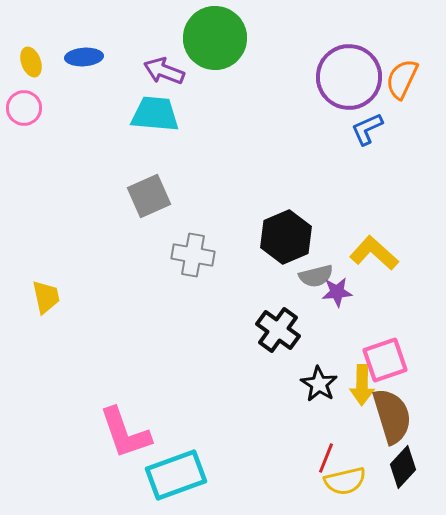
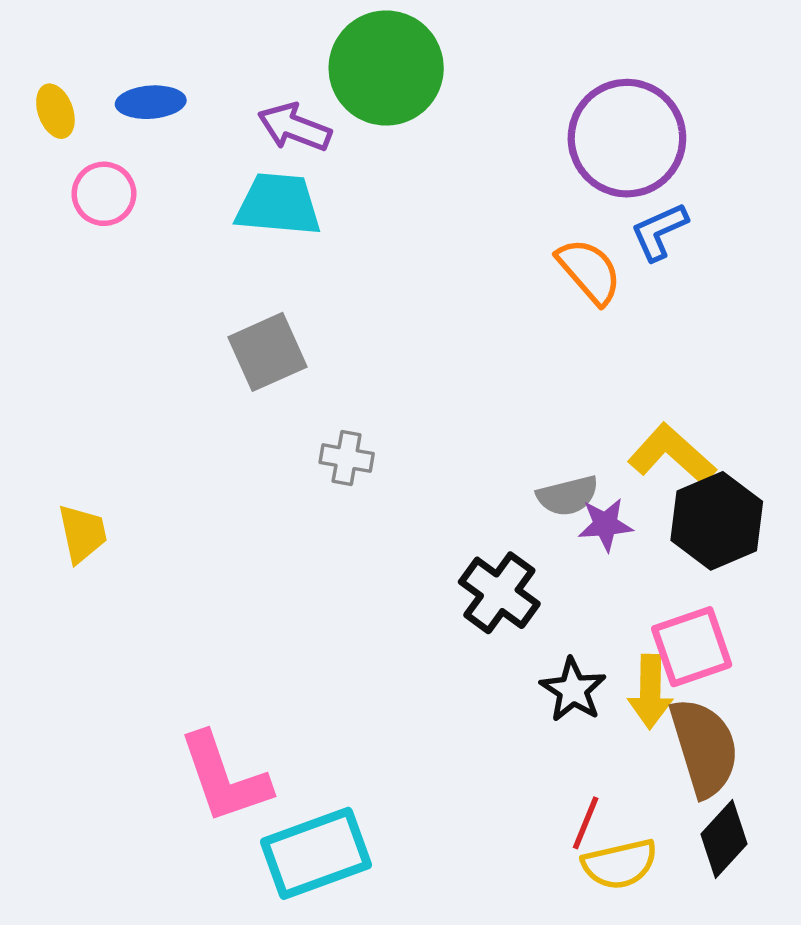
orange semicircle: (402, 79) -> (589, 271), moved, turned 114
pink circle: (24, 108) -> (104, 194), moved
black hexagon: (286, 237) -> (717, 521), moved
gray cross: (193, 255) -> (347, 458), size x0.7

